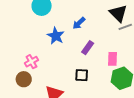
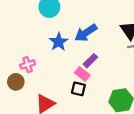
blue arrow: (79, 23) -> (86, 33), size x1.5
pink rectangle: (112, 59) -> (82, 74), moved, turned -64

